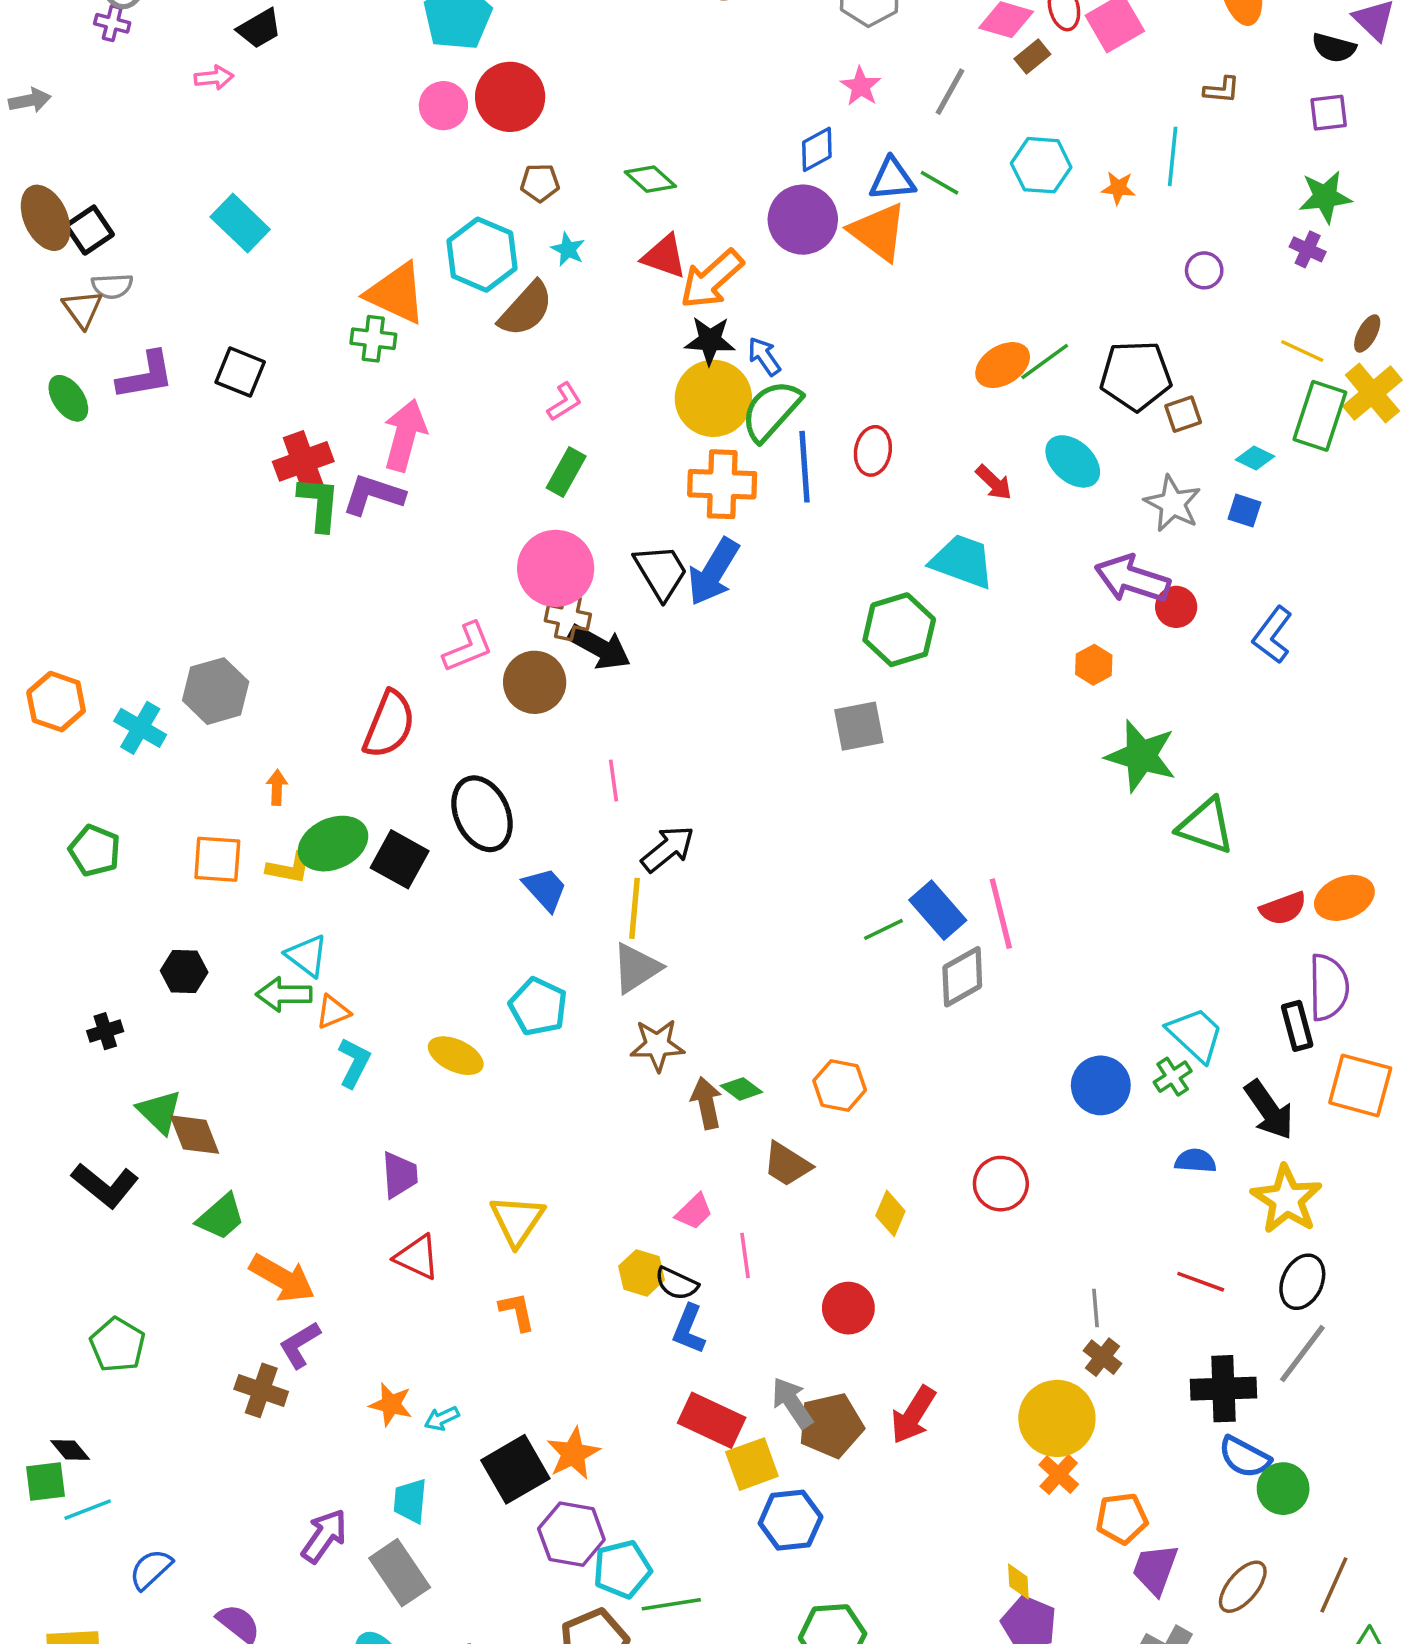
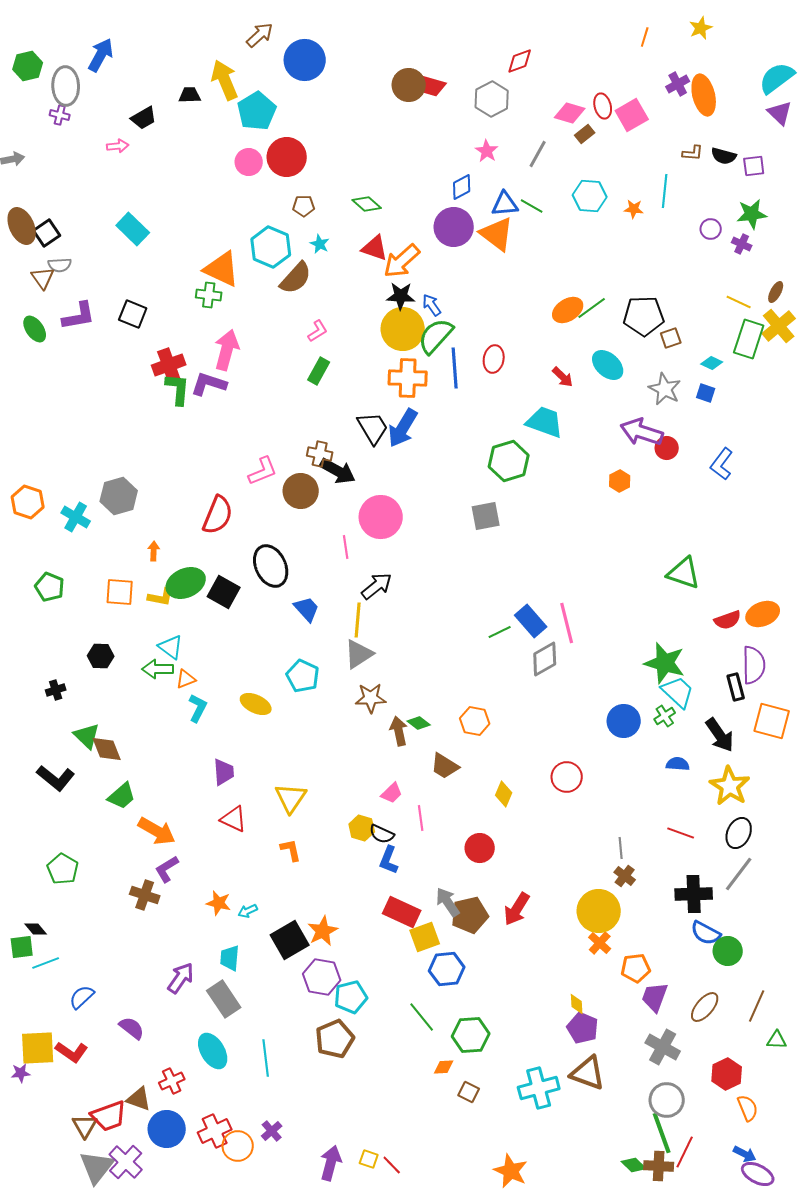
black semicircle: (1334, 48) -> (724, 156), moved
purple circle: (1204, 270) -> (711, 229), moved
pink circle: (556, 568) -> (381, 517), moved
green star: (1141, 756) -> (665, 663), moved
green line: (671, 1604) -> (422, 1017), moved, turned 60

